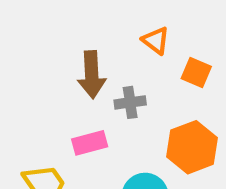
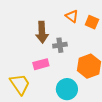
orange square: (196, 73) -> (92, 22), moved

